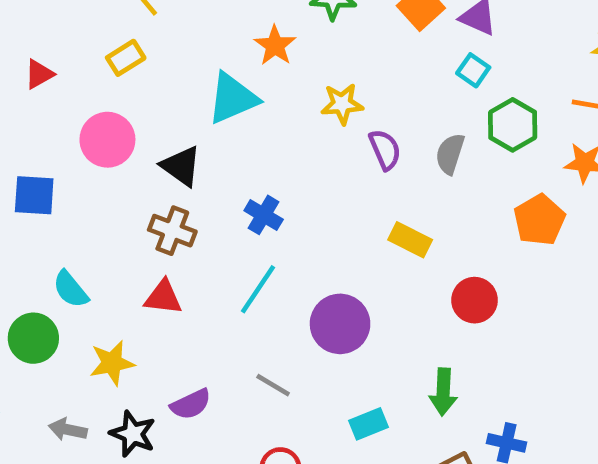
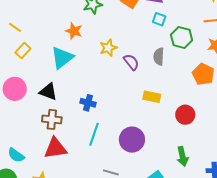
yellow rectangle: (126, 58) -> (23, 51), moved
red triangle: (163, 297) -> (55, 148), size x1.4

